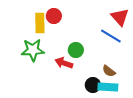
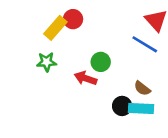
yellow rectangle: (40, 23) -> (55, 28), turned 42
green star: (33, 50) -> (47, 62), size x0.7

